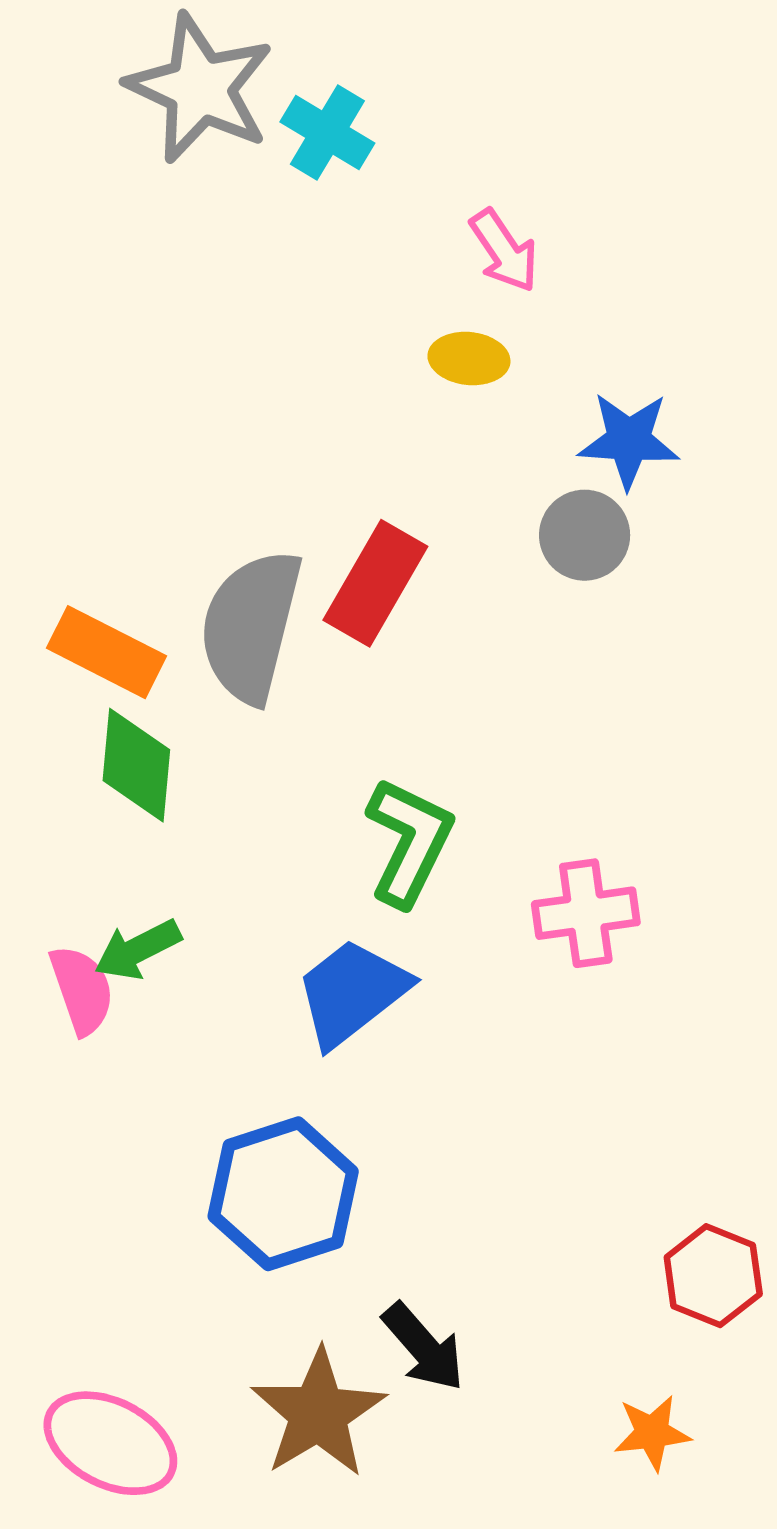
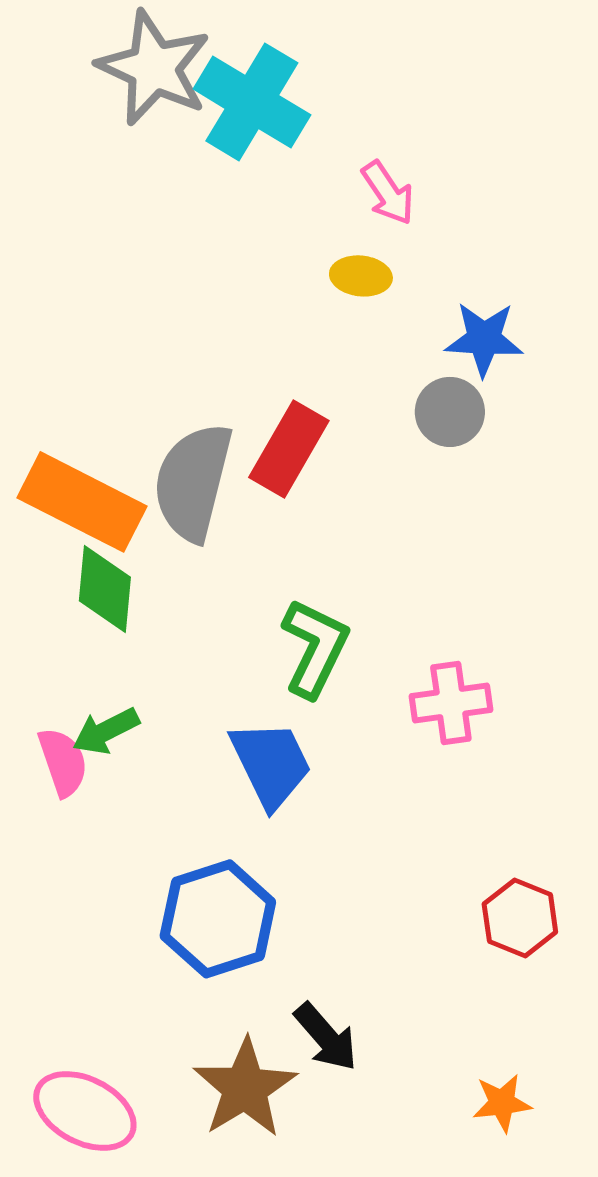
cyan cross: (327, 132) -> (252, 102), size x1.6
orange rectangle: (107, 652) -> (82, 502), size x1.4
blue trapezoid: (352, 992) -> (271, 764), turned 102
red hexagon: (713, 1276) -> (520, 918), moved

